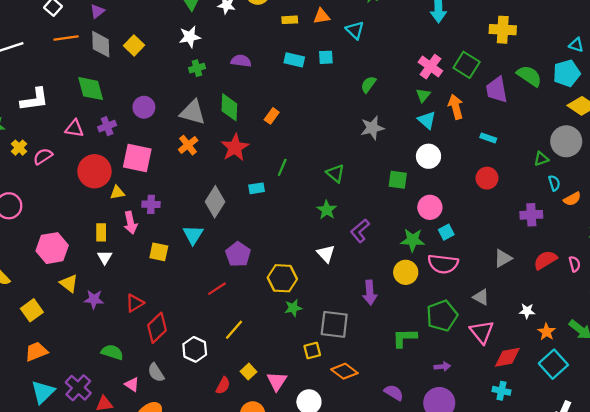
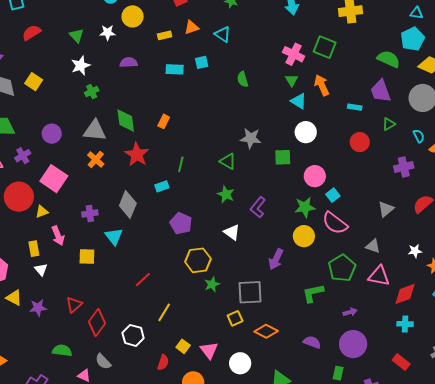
purple semicircle: (241, 61) -> (129, 62), moved
green semicircle: (529, 76) -> (389, 59), moved
green semicircle: (368, 84) -> (243, 79), turned -42
purple trapezoid: (497, 90) -> (381, 91), moved
gray star: (372, 128) -> (251, 138), moved, turned 30
pink square: (137, 158) -> (54, 179), turned 32
green triangle: (541, 159) -> (389, 124), moved
purple cross: (151, 204) -> (90, 214), moved
purple pentagon: (238, 254) -> (181, 223), moved
pink semicircle: (443, 264) -> (335, 223), turned 40
purple arrow: (370, 293) -> (276, 259), turned 40
pink triangle: (482, 332) -> (379, 276), turned -30

